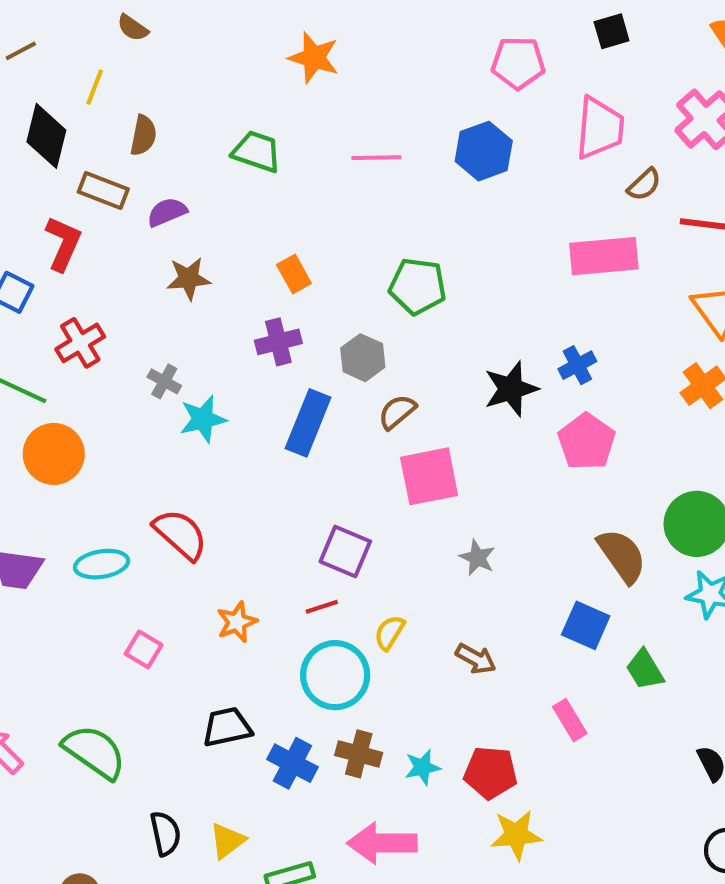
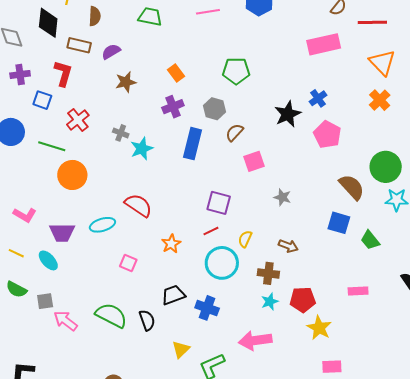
pink square: (429, 476) -> (254, 161), size x0.7
pink rectangle: (570, 720) -> (358, 291), moved, turned -54
brown cross: (359, 754) -> (268, 273), moved
black semicircle: (165, 833) -> (147, 320), moved
yellow star: (516, 835) -> (319, 328), turned -30

